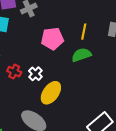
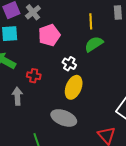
pink pentagon: (52, 39) -> (49, 35), moved
white cross: (35, 74) -> (69, 64), moved

